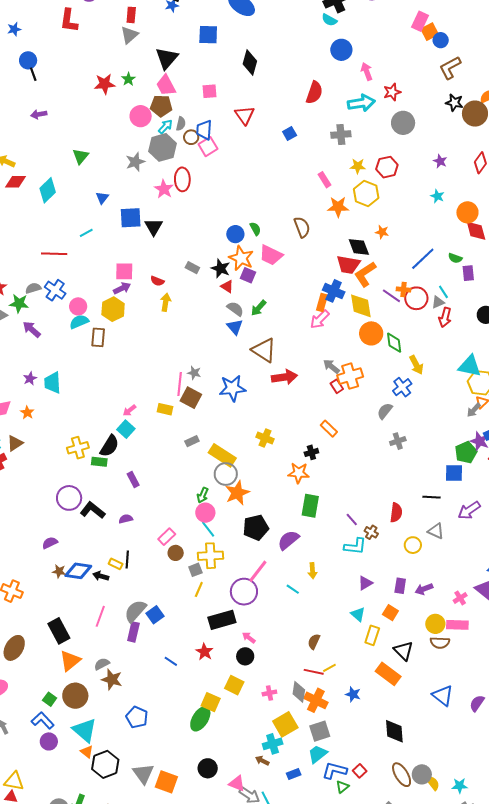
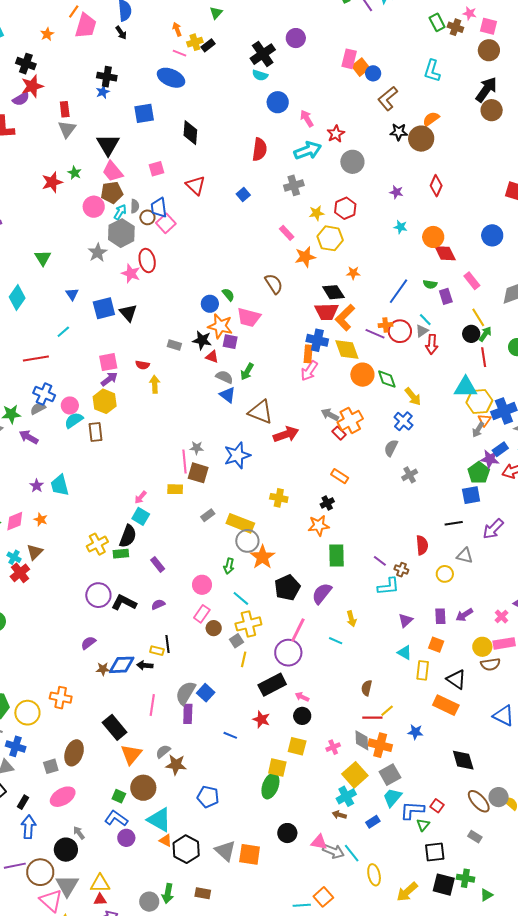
gray semicircle: (33, 288) -> (38, 408), moved
pink circle: (205, 513) -> (202, 585), moved

